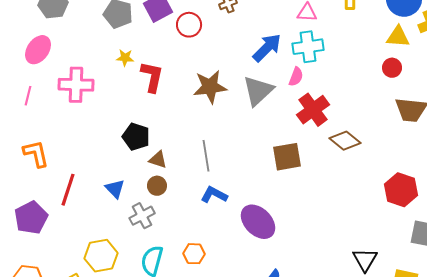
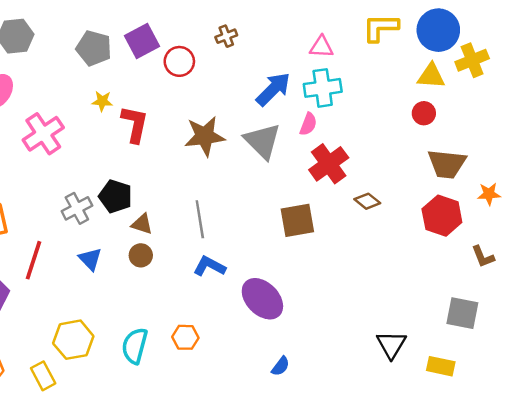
pink cross: (76, 85) -> (43, 134), turned -36
gray triangle: (258, 91) -> (262, 141), turned -32
brown diamond: (345, 141) -> (367, 201), size x0.7
red hexagon: (401, 190) -> (442, 216), moved
gray cross: (142, 216) -> (77, 208), moved

